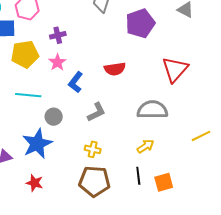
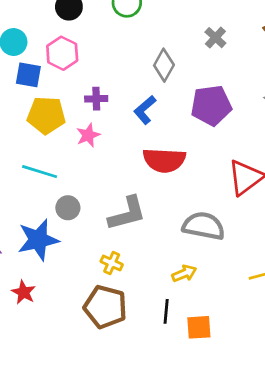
red semicircle: (115, 69) -> (164, 160), size x1.4
blue L-shape: (76, 82) -> (145, 110), moved
gray L-shape: (96, 112) -> (127, 214), size x1.4

